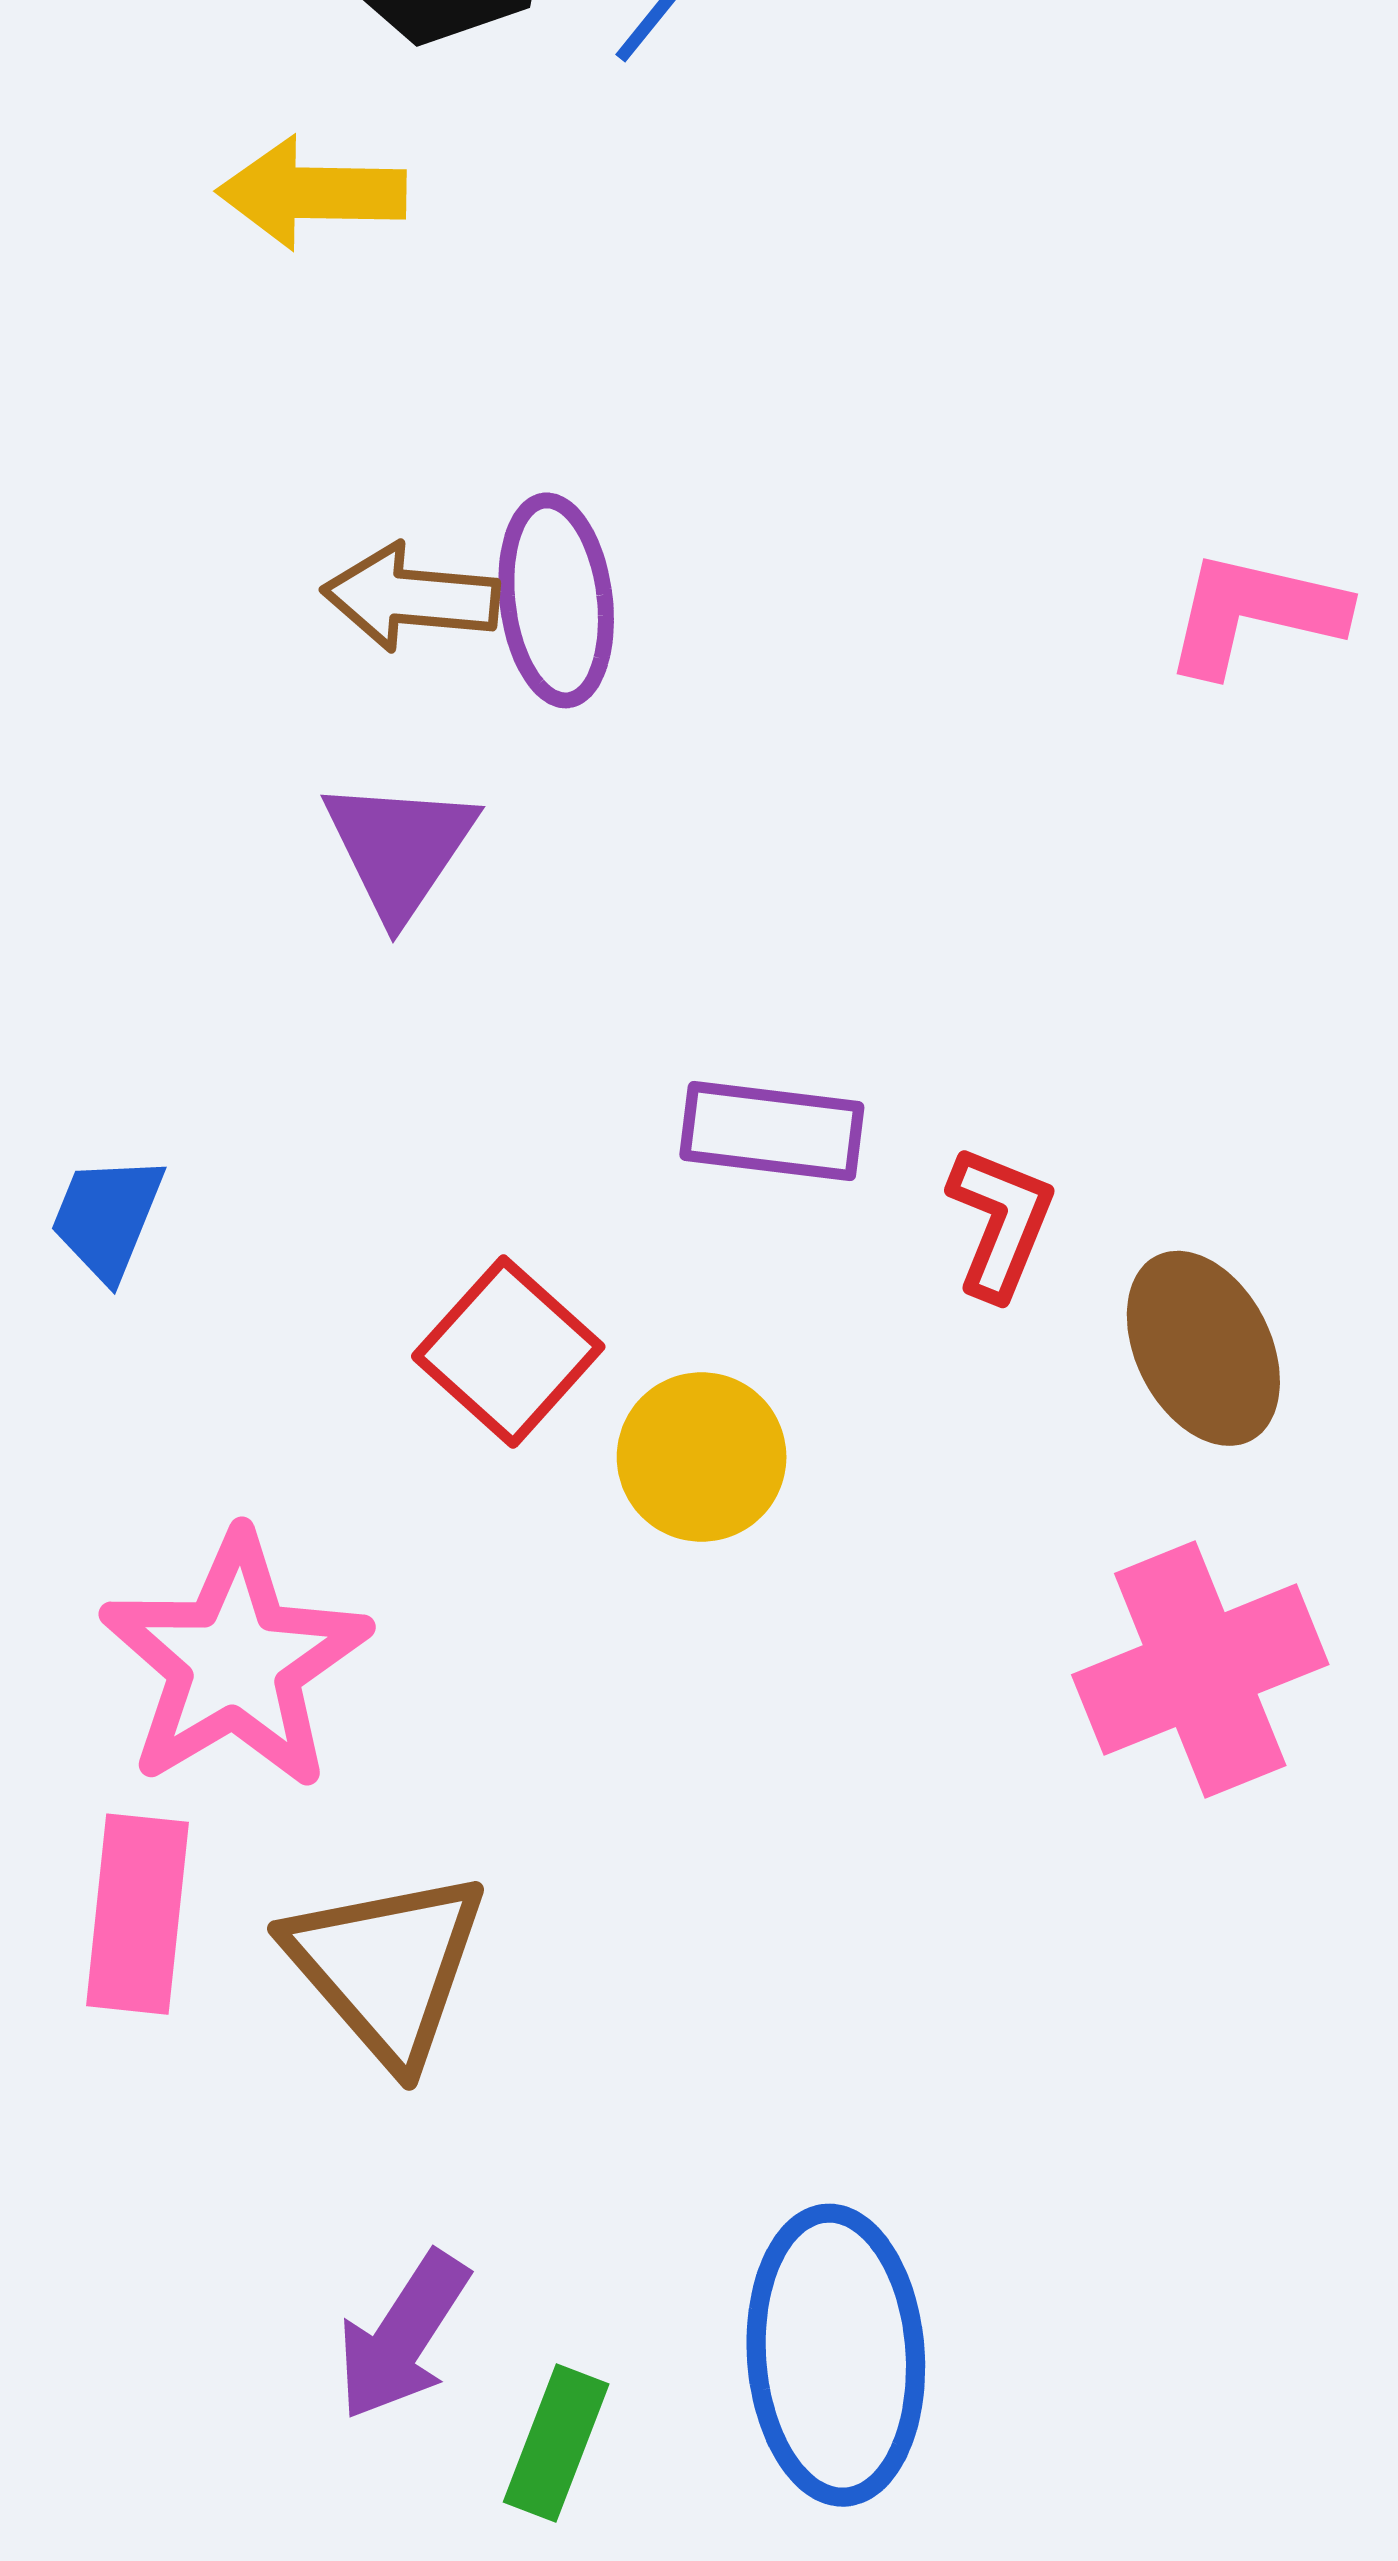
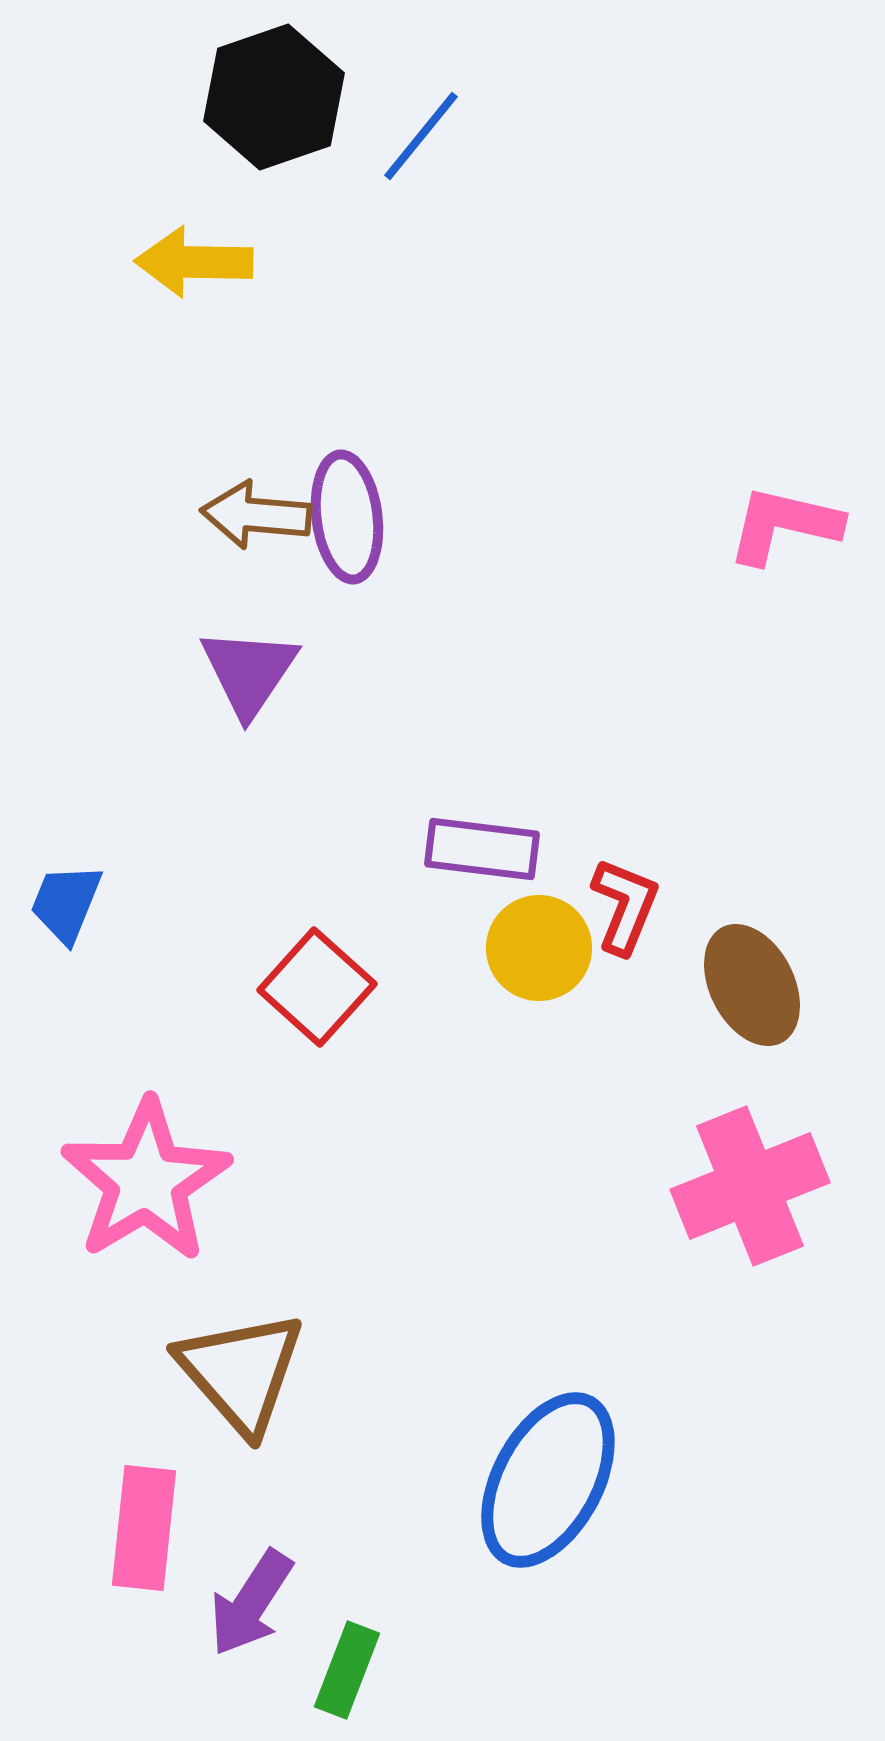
yellow circle: (702, 1457) -> (539, 948), moved
pink rectangle: (137, 1914) -> (144, 1528), moved
blue ellipse: (836, 2355) -> (548, 1480), moved, turned 32

